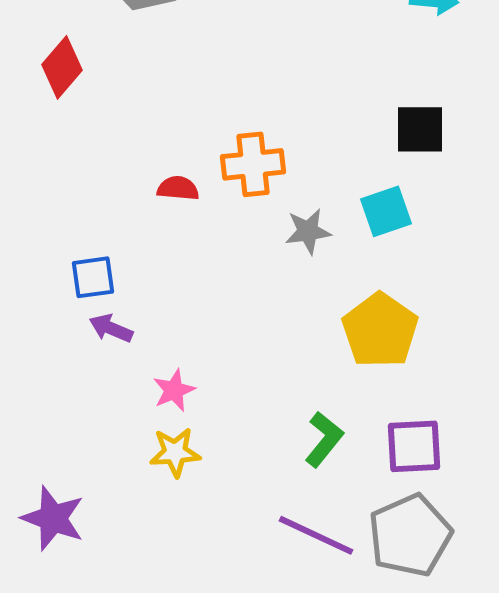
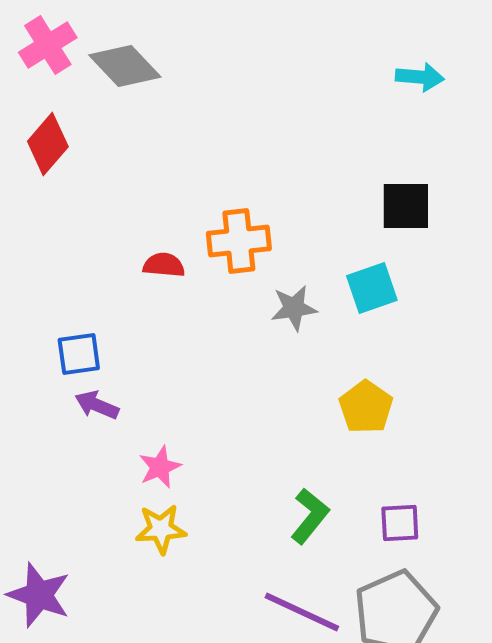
yellow pentagon: (380, 330) -> (366, 407), size x0.7
purple square: (414, 446) -> (400, 523), size x0.7

